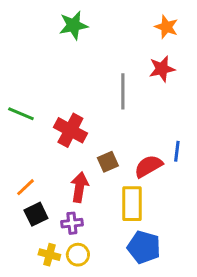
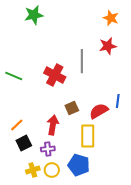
green star: (73, 25) -> (34, 15), moved
red cross: (70, 130) -> (55, 75), moved
blue pentagon: (144, 247) -> (79, 165), moved
yellow cross: (49, 255) -> (33, 170), turned -32

